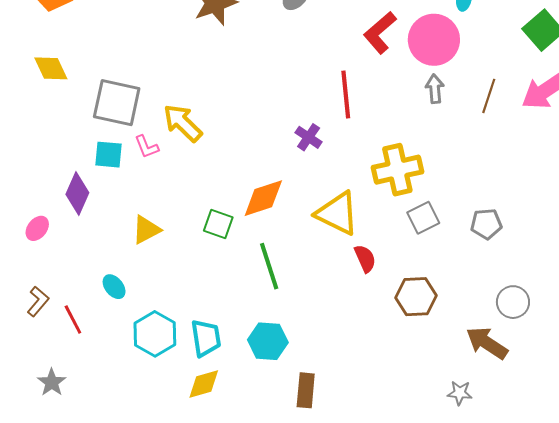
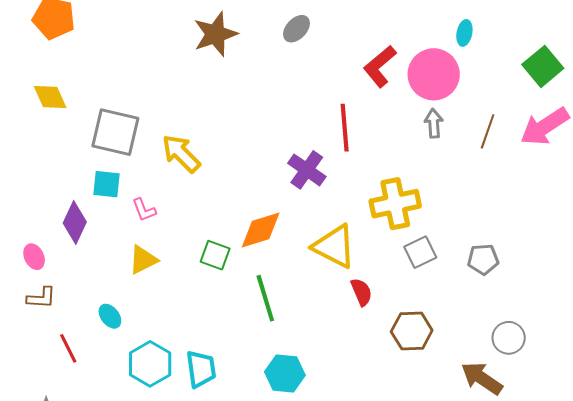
purple cross: (309, 137) -> (307, 170), size x1.4
pink L-shape: (147, 147) -> (144, 210), moved
pink ellipse: (37, 228) -> (34, 257), turned -65
brown L-shape: (38, 301) -> (41, 298), moved, turned 52
cyan hexagon: (268, 341) -> (285, 374), moved

